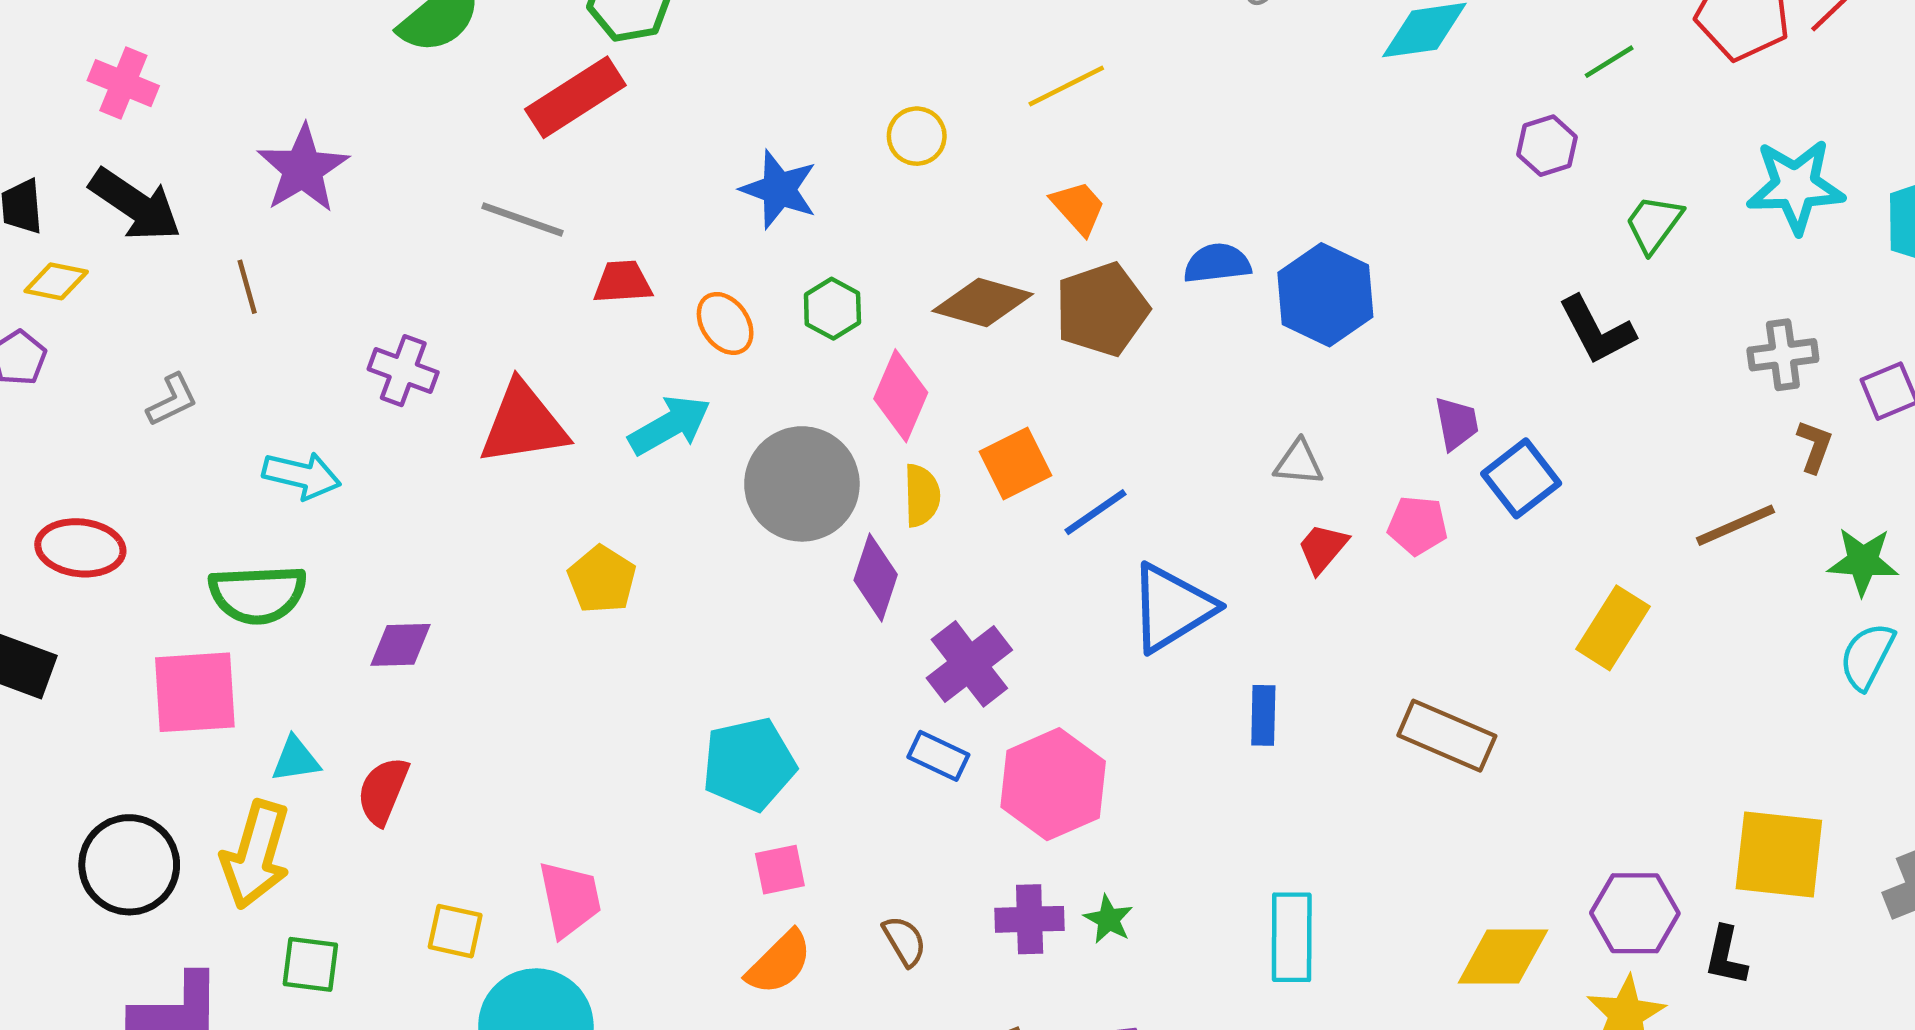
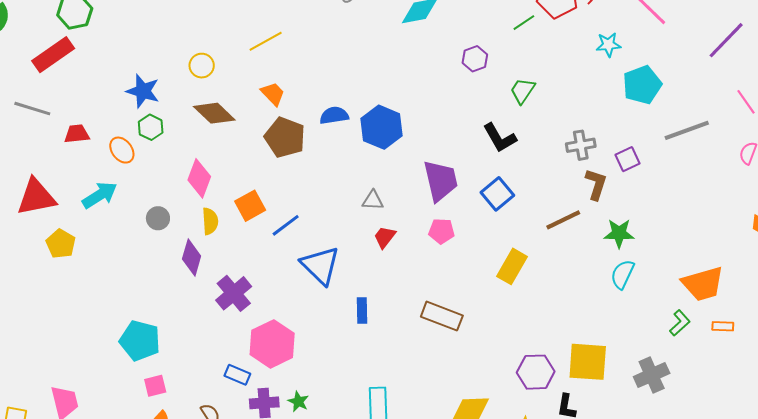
green line: (1609, 62) -> (524, 23), moved
cyan star: (1796, 186) -> (608, 45), moved, size x0.6
brown diamond: (983, 303) -> (214, 113), moved, turned 30
green hexagon: (832, 309) -> (151, 127), moved
brown pentagon: (1102, 309) -> (285, 137), turned -30
purple trapezoid: (1457, 423) -> (441, 181), size x1.8
brown L-shape: (1815, 446) -> (596, 184), size x1.4
blue square: (1521, 478) -> (497, 194), moved
gray circle: (802, 484) -> (158, 218), size x0.5
pink pentagon: (1417, 525) -> (441, 231), moved
yellow pentagon: (602, 579) -> (61, 244), moved
blue triangle: (1172, 608) -> (320, 265), turned -42
blue rectangle: (938, 756) -> (237, 375), moved
cyan pentagon: (749, 764) -> (140, 341), turned 30
purple hexagon: (1635, 913) -> (536, 372), moved

